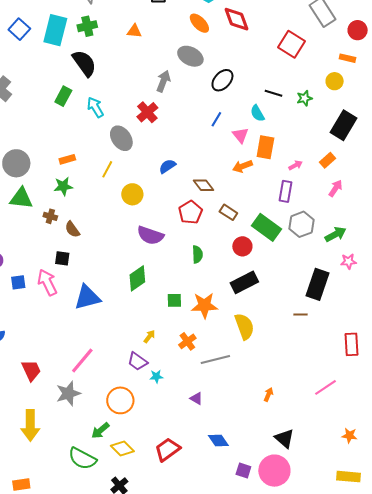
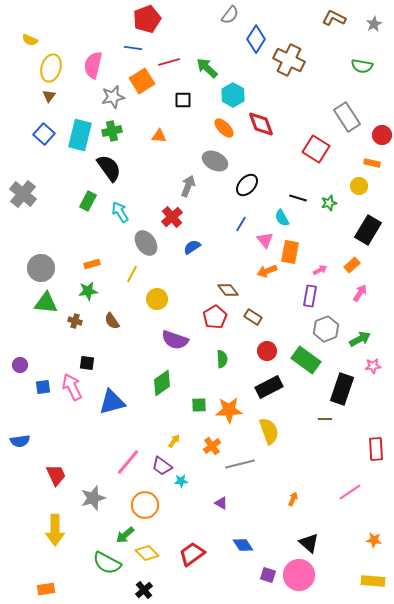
blue semicircle: (167, 166) -> (192, 247), moved
green rectangle: (266, 227) -> (306, 360), moved
brown semicircle: (72, 229) -> (112, 321), moved
pink line: (82, 360) -> (128, 462), moved

